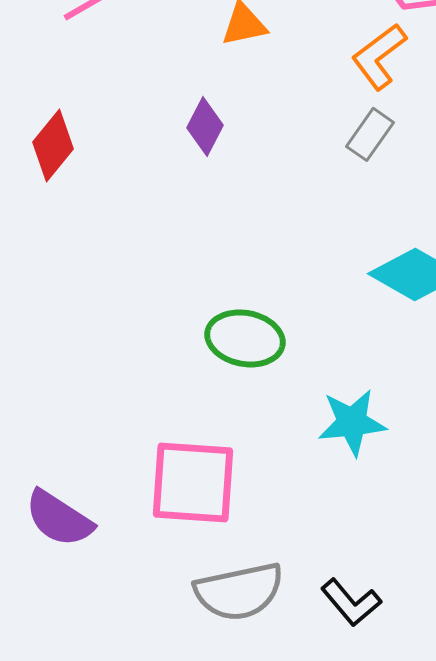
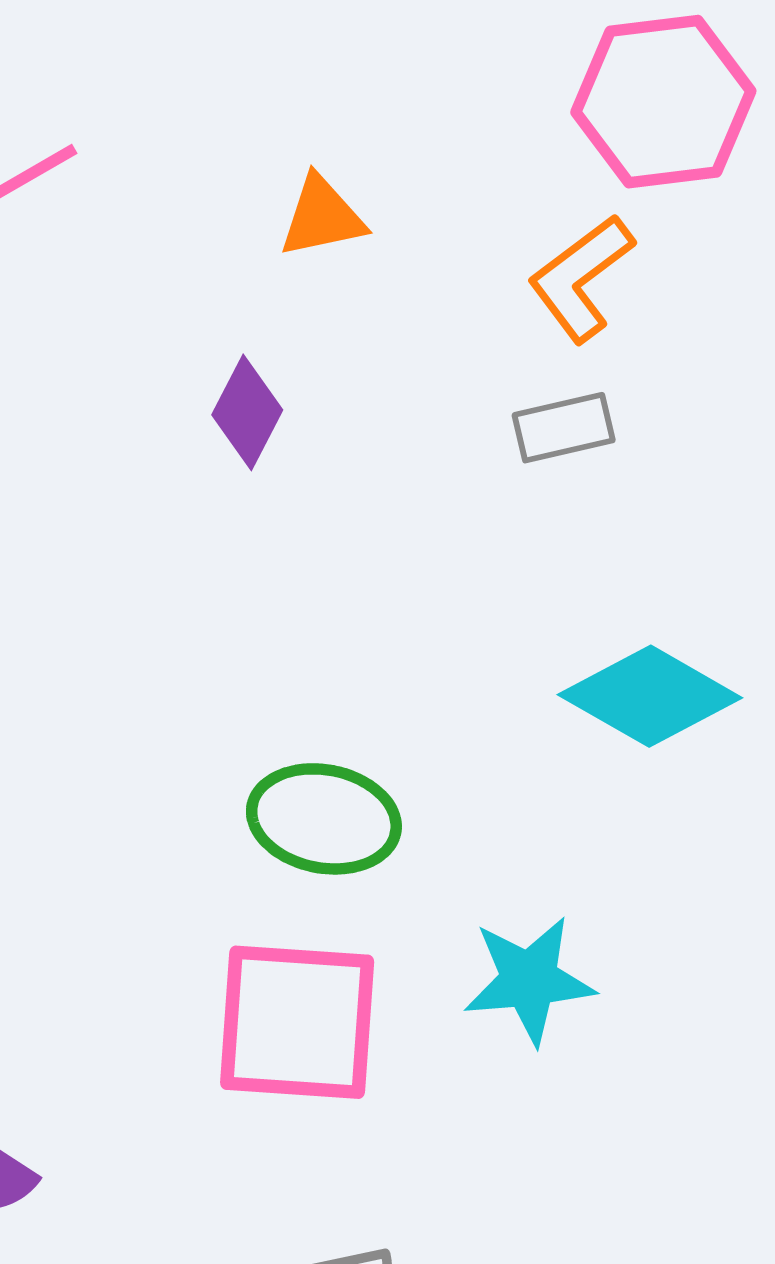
gray rectangle: (370, 134) -> (564, 428), turned 42
pink square: (193, 482) -> (297, 1022), moved

